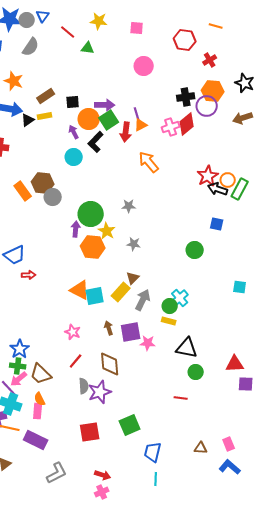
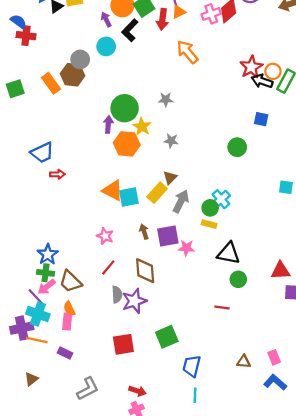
gray circle: (53, 197) -> (80, 59), moved
purple rectangle: (36, 440) -> (65, 353), size x0.6

